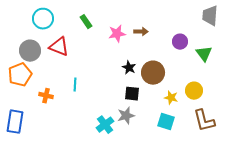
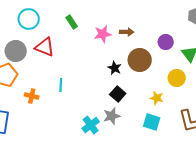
brown circle: (153, 73) -> (140, 60), moved
yellow circle: (194, 91) -> (177, 78), moved
black square: (132, 94) -> (118, 94), turned 35

